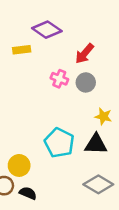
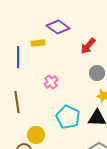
pink cross: (59, 79) -> (51, 82), moved, turned 32
gray circle: (86, 82) -> (97, 73), moved

